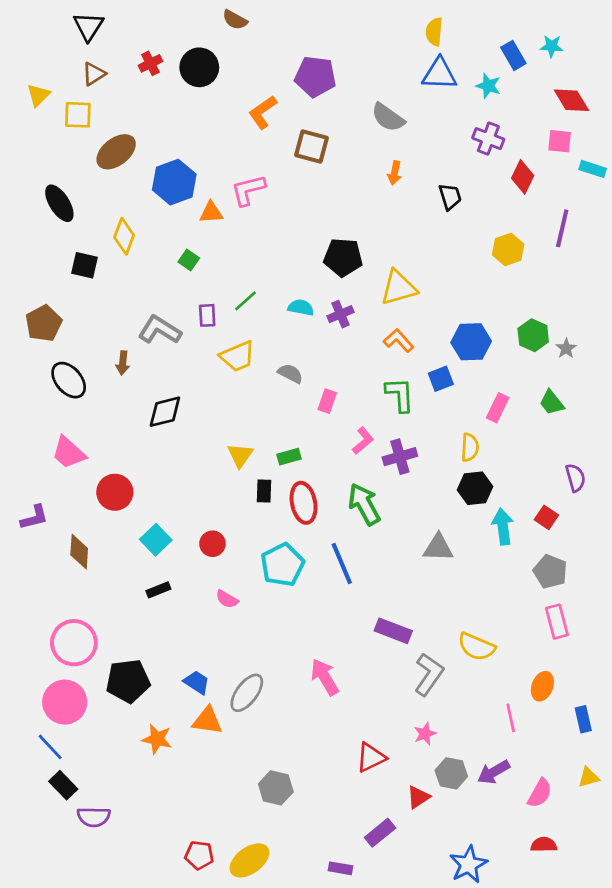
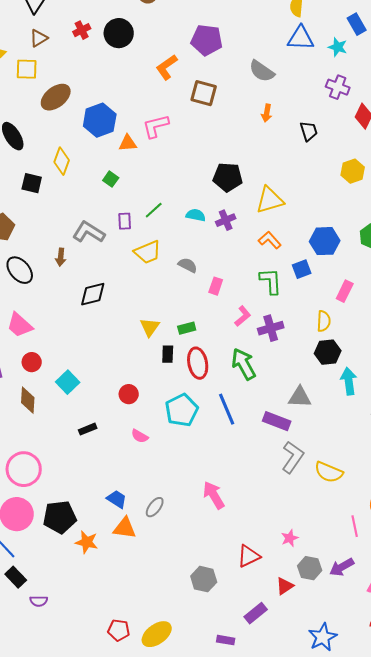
red circle: (115, 492) -> (32, 362), moved, size x0.7
cyan square: (156, 540) -> (68, 382), moved
purple rectangle: (393, 631) -> (277, 421), moved
gray L-shape: (429, 674) -> (293, 457), moved
black pentagon: (128, 681) -> (60, 517), moved
gray ellipse: (247, 693) -> (155, 507), size x0.7
gray hexagon: (276, 788) -> (204, 579), moved
purple semicircle: (94, 817) -> (39, 601), size x0.7

